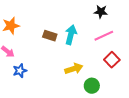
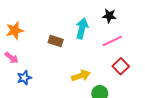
cyan arrow: (71, 35) -> (82, 28), moved

